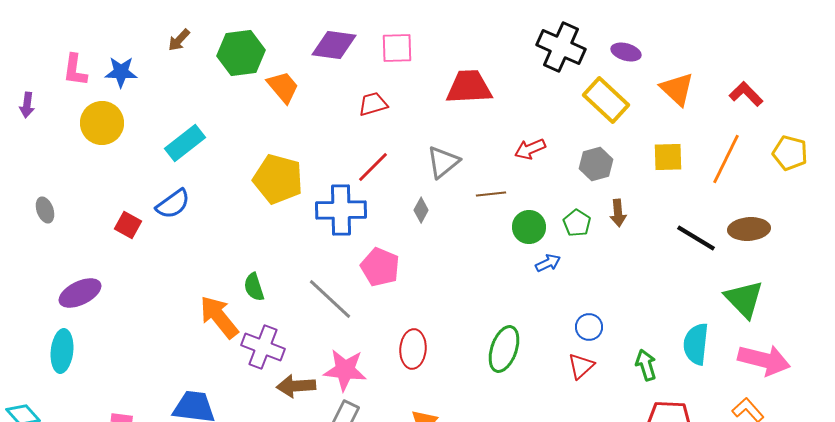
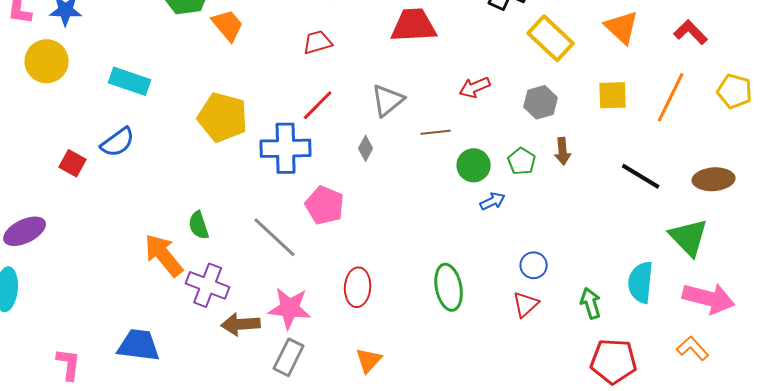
cyan rectangle: (185, 143) -> (130, 81), turned 57
brown ellipse: (749, 229) -> (714, 179), moved
green ellipse: (504, 349) -> (449, 287), turned -30

